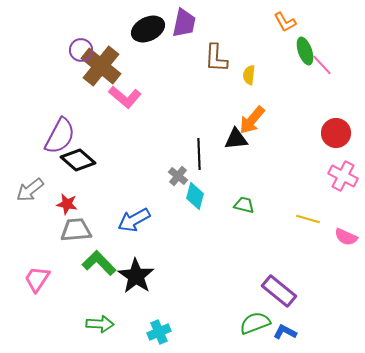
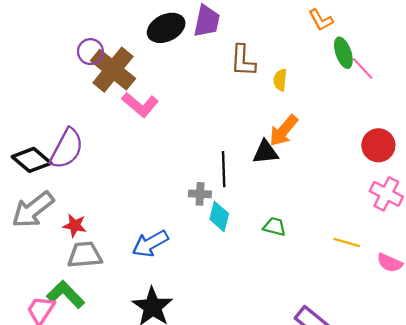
black diamond: (78, 160) -> (32, 160), moved
gray cross: (178, 176) -> (200, 194), turned -36
gray arrow: (30, 190) -> (33, 210), size x1.4
green L-shape: (99, 263) -> (66, 294), moved

